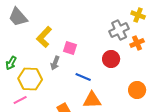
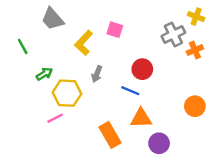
pink square: (70, 48) -> (115, 30), moved
red circle: (111, 59) -> (142, 69), moved
green arrow: (11, 63) -> (44, 74), turned -152

